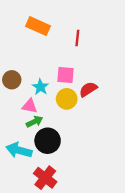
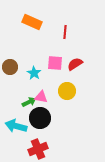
red semicircle: (88, 89) -> (75, 64), moved
yellow circle: (67, 99) -> (67, 91), moved
pink triangle: (30, 106) -> (41, 97), moved
red cross: (45, 178) -> (38, 149), turned 30

